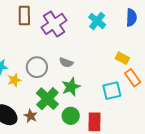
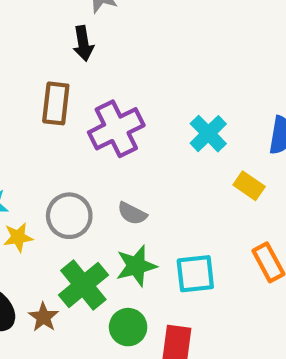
yellow rectangle: (122, 58) -> (249, 186), moved
cyan square: (112, 91) -> (195, 274), moved

